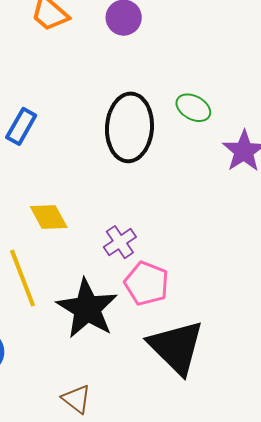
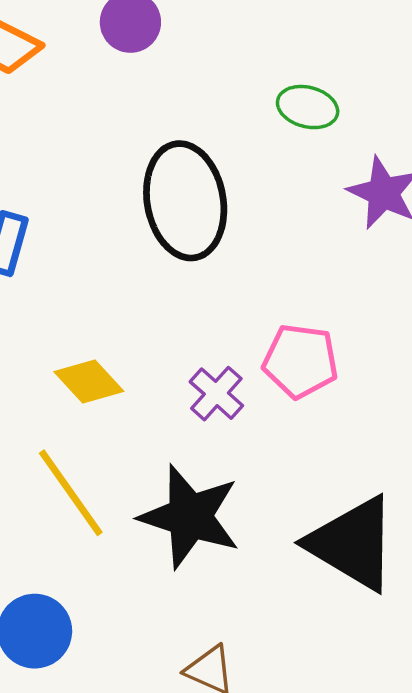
green ellipse: (193, 108) -> (308, 107), moved
pink pentagon: (146, 283) -> (301, 361), moved

